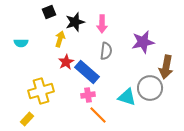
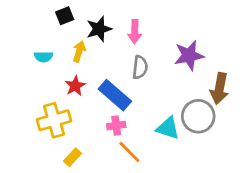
cyan semicircle: (21, 43) -> (43, 57), moved
red star: (66, 62) -> (75, 86), moved
yellow rectangle: (27, 119) -> (73, 157), moved

